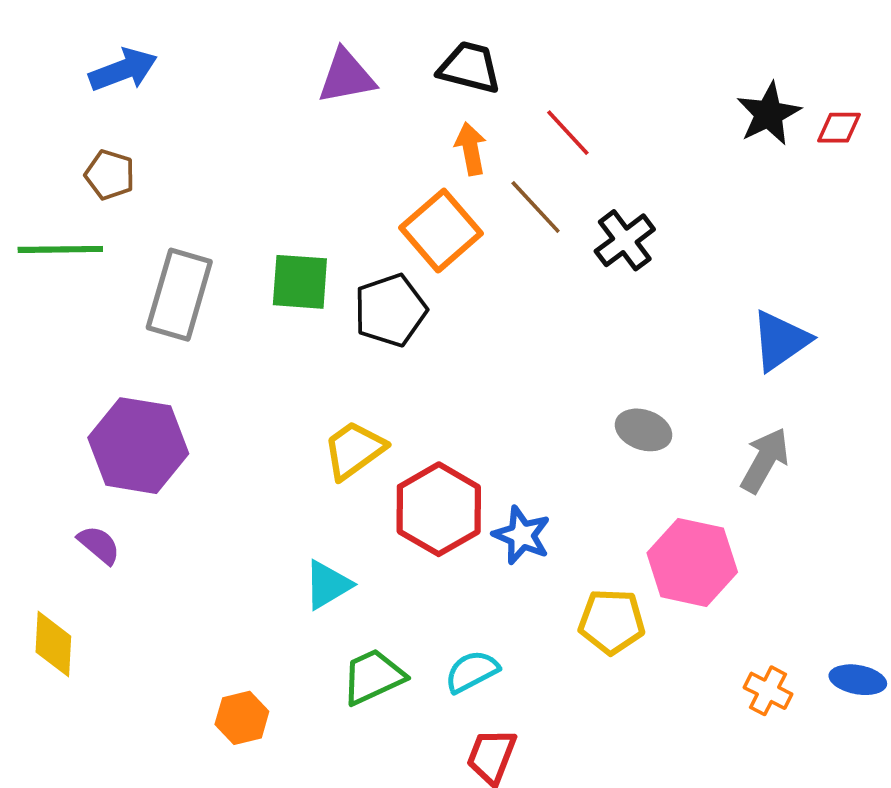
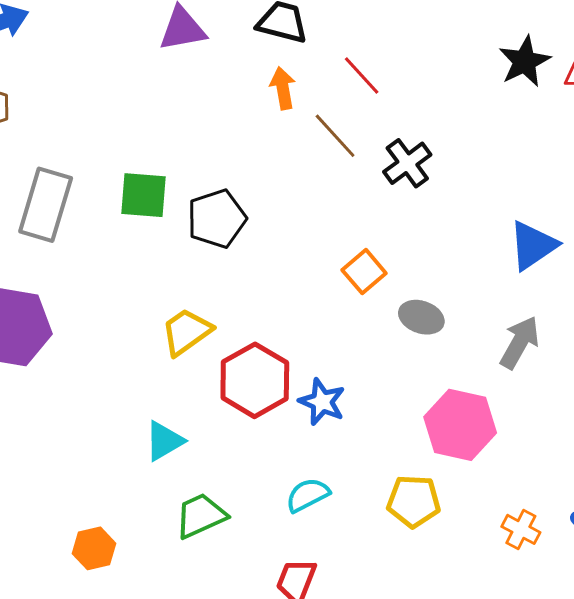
orange square: (441, 231) -> (364, 272), moved, size x0.7
yellow pentagon: (612, 621) -> (414, 501), moved
cyan semicircle: (472, 672) -> (308, 495), moved

